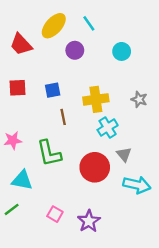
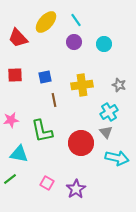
purple circle: (75, 50) -> (74, 42), moved
cyan cross: (108, 128) -> (109, 112), moved

